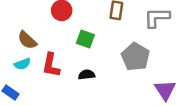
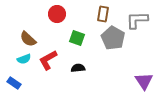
gray pentagon: (135, 57) -> (113, 38), moved
red L-shape: (51, 65) -> (48, 60), turned 50

